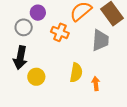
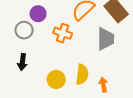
black arrow: (20, 58) -> (22, 62), size x0.7
yellow circle: (36, 77) -> (56, 79), moved

